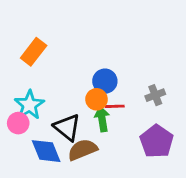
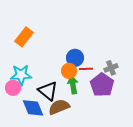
cyan star: (29, 105) -> (21, 75), turned 30
red line: (115, 106) -> (86, 69), moved
purple pentagon: (157, 141) -> (102, 85), moved

